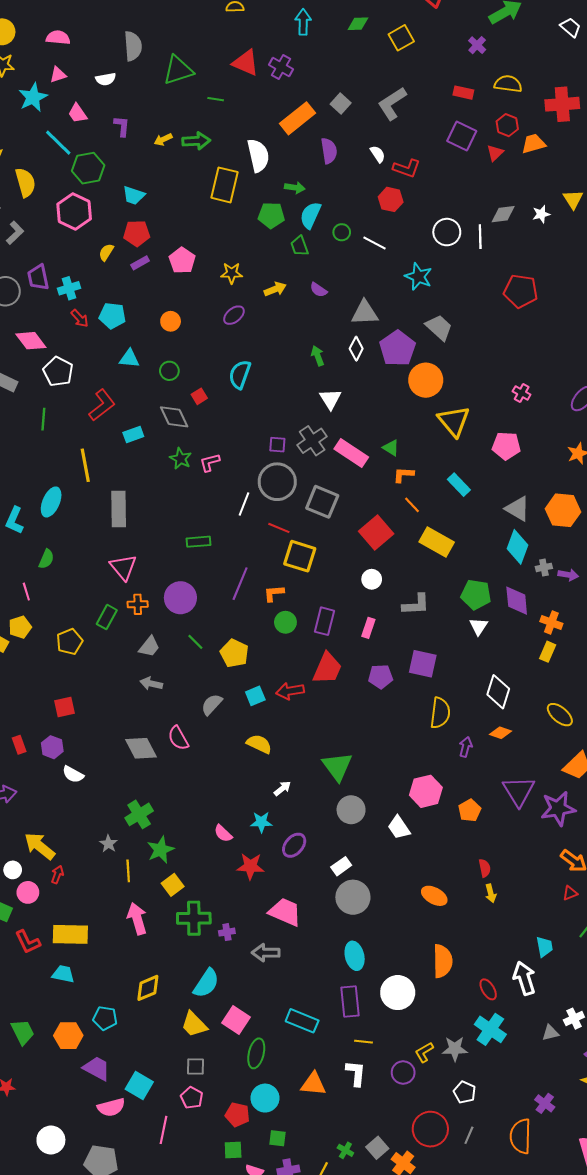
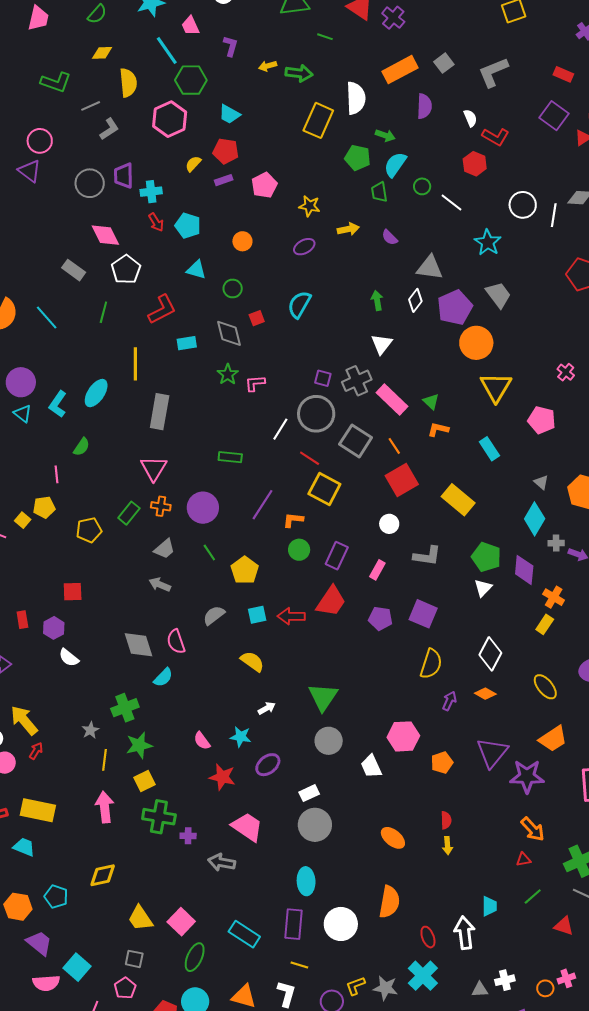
orange line: (412, 505) -> (394, 446), moved
gray triangle: (518, 509) -> (541, 482), size x0.6
cyan semicircle: (206, 983) -> (163, 677), moved, size x0.7

